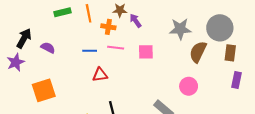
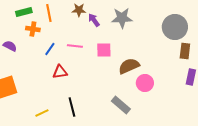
orange cross: (108, 27) -> (33, 29), moved
gray star: (180, 29) -> (122, 18), moved
blue line: (90, 51) -> (50, 49), turned -56
brown semicircle: (198, 52) -> (129, 66), moved, turned 40

